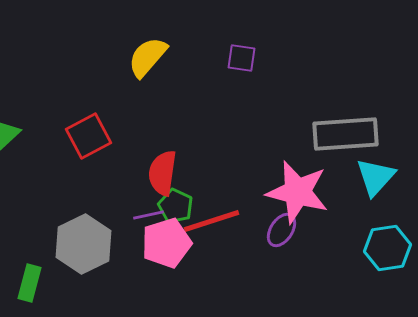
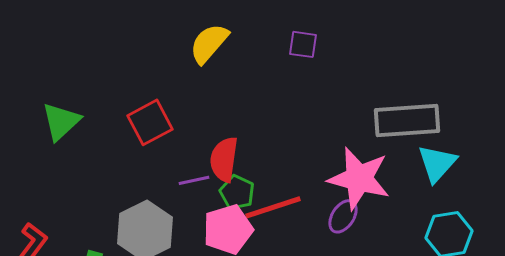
purple line: (148, 215) -> (194, 180), moved

